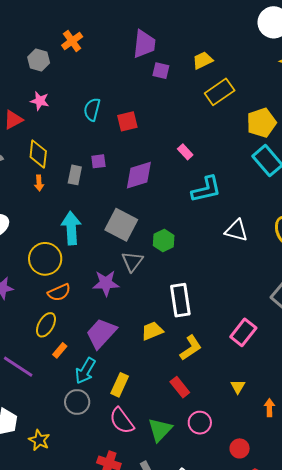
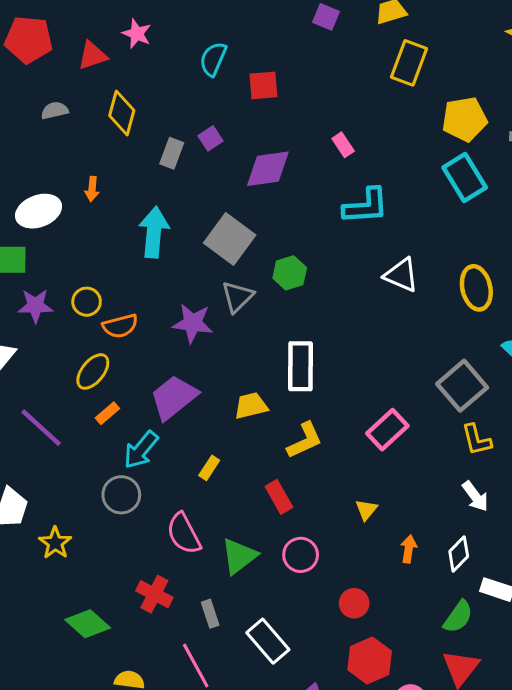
yellow rectangle: (220, 92) -> (409, 63), turned -44
purple square: (98, 161) -> (211, 138), turned -35
orange arrow: (39, 183) -> (92, 189), moved
yellow circle: (45, 259) -> (87, 302), moved, size x0.6
yellow rectangle: (120, 385) -> (209, 468), moved, size x0.7

